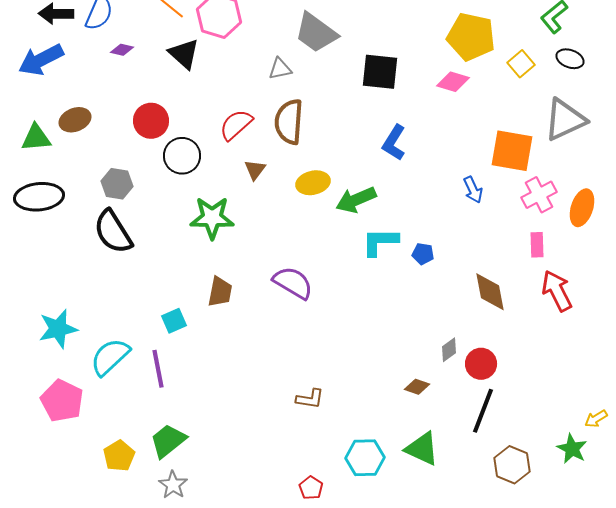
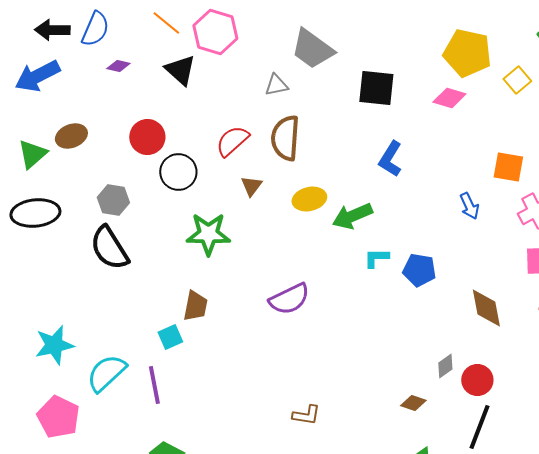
green triangle: (36, 138) -> (32, 154), turned -36
orange square: (512, 151) -> (508, 167), size x0.7
cyan L-shape: (380, 242) -> (376, 258), size x0.7
blue pentagon: (423, 254) -> (419, 270), size x1.5
purple semicircle: (293, 283) -> (289, 299), turned 123
brown trapezoid: (220, 292) -> (195, 306), moved

